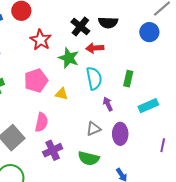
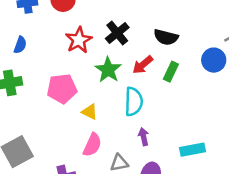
black cross: (80, 26) -> (117, 33), moved
red arrow: (95, 48) -> (143, 65), turned -48
green rectangle: (128, 79) -> (171, 72), moved
pink semicircle: (41, 122) -> (92, 145), moved

